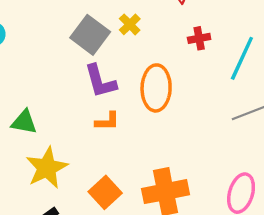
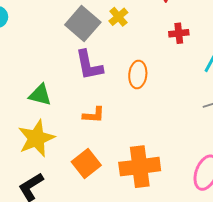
orange ellipse: (156, 88) -> (138, 74), size x0.7
orange L-shape: (107, 121) -> (94, 115), moved
green triangle: (24, 122) -> (40, 95), moved

